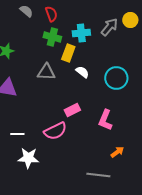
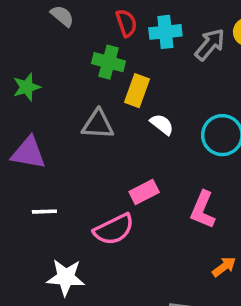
red semicircle: (51, 14) -> (126, 23), moved
cyan cross: (81, 33) -> (165, 32), moved
white line: (17, 134) -> (44, 212), moved

